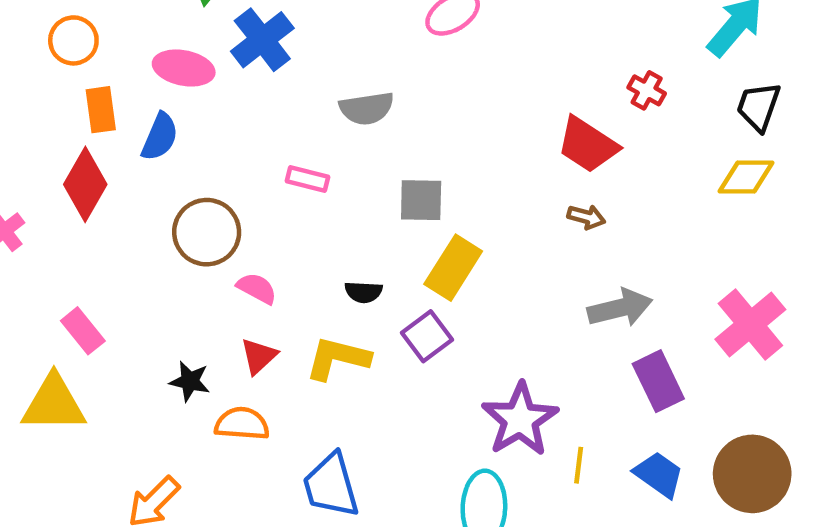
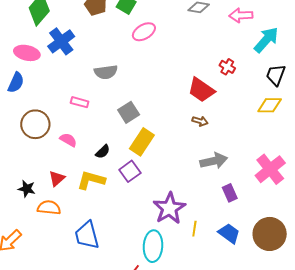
gray square: (421, 200) -> (129, 112), turned -35
pink semicircle: (257, 288) -> (68, 140), moved
black semicircle: (363, 292) -> (103, 152), turned -49
purple rectangle: (658, 381) -> (230, 193), size x0.7

